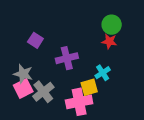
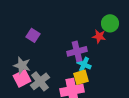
green circle: (112, 25) -> (110, 23), moved
purple cross: (67, 58) -> (77, 51), moved
cyan cross: (103, 73) -> (84, 64), moved, turned -32

